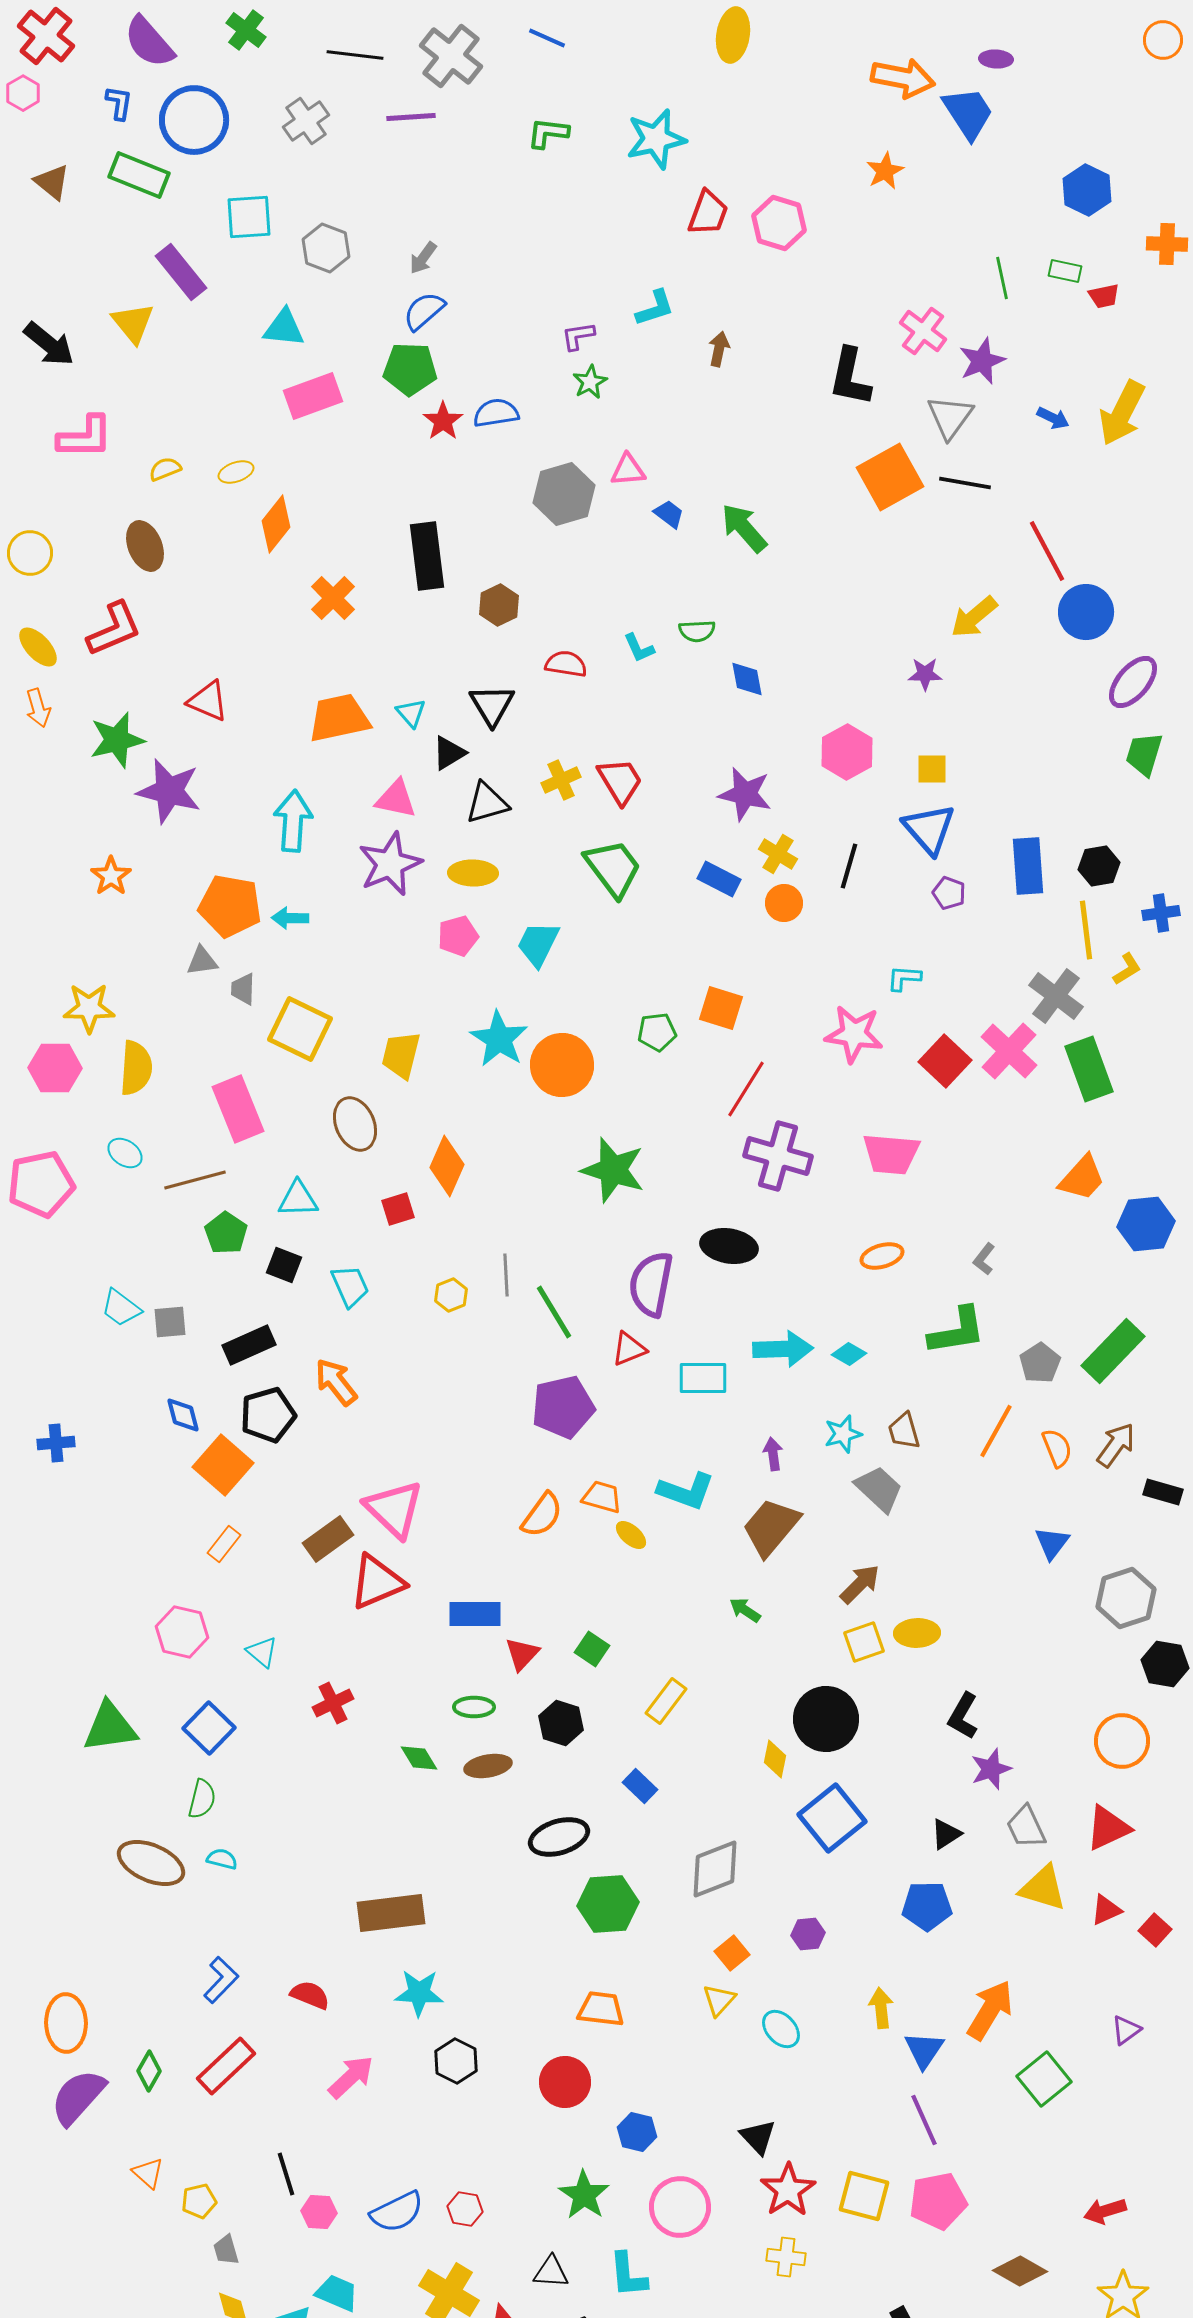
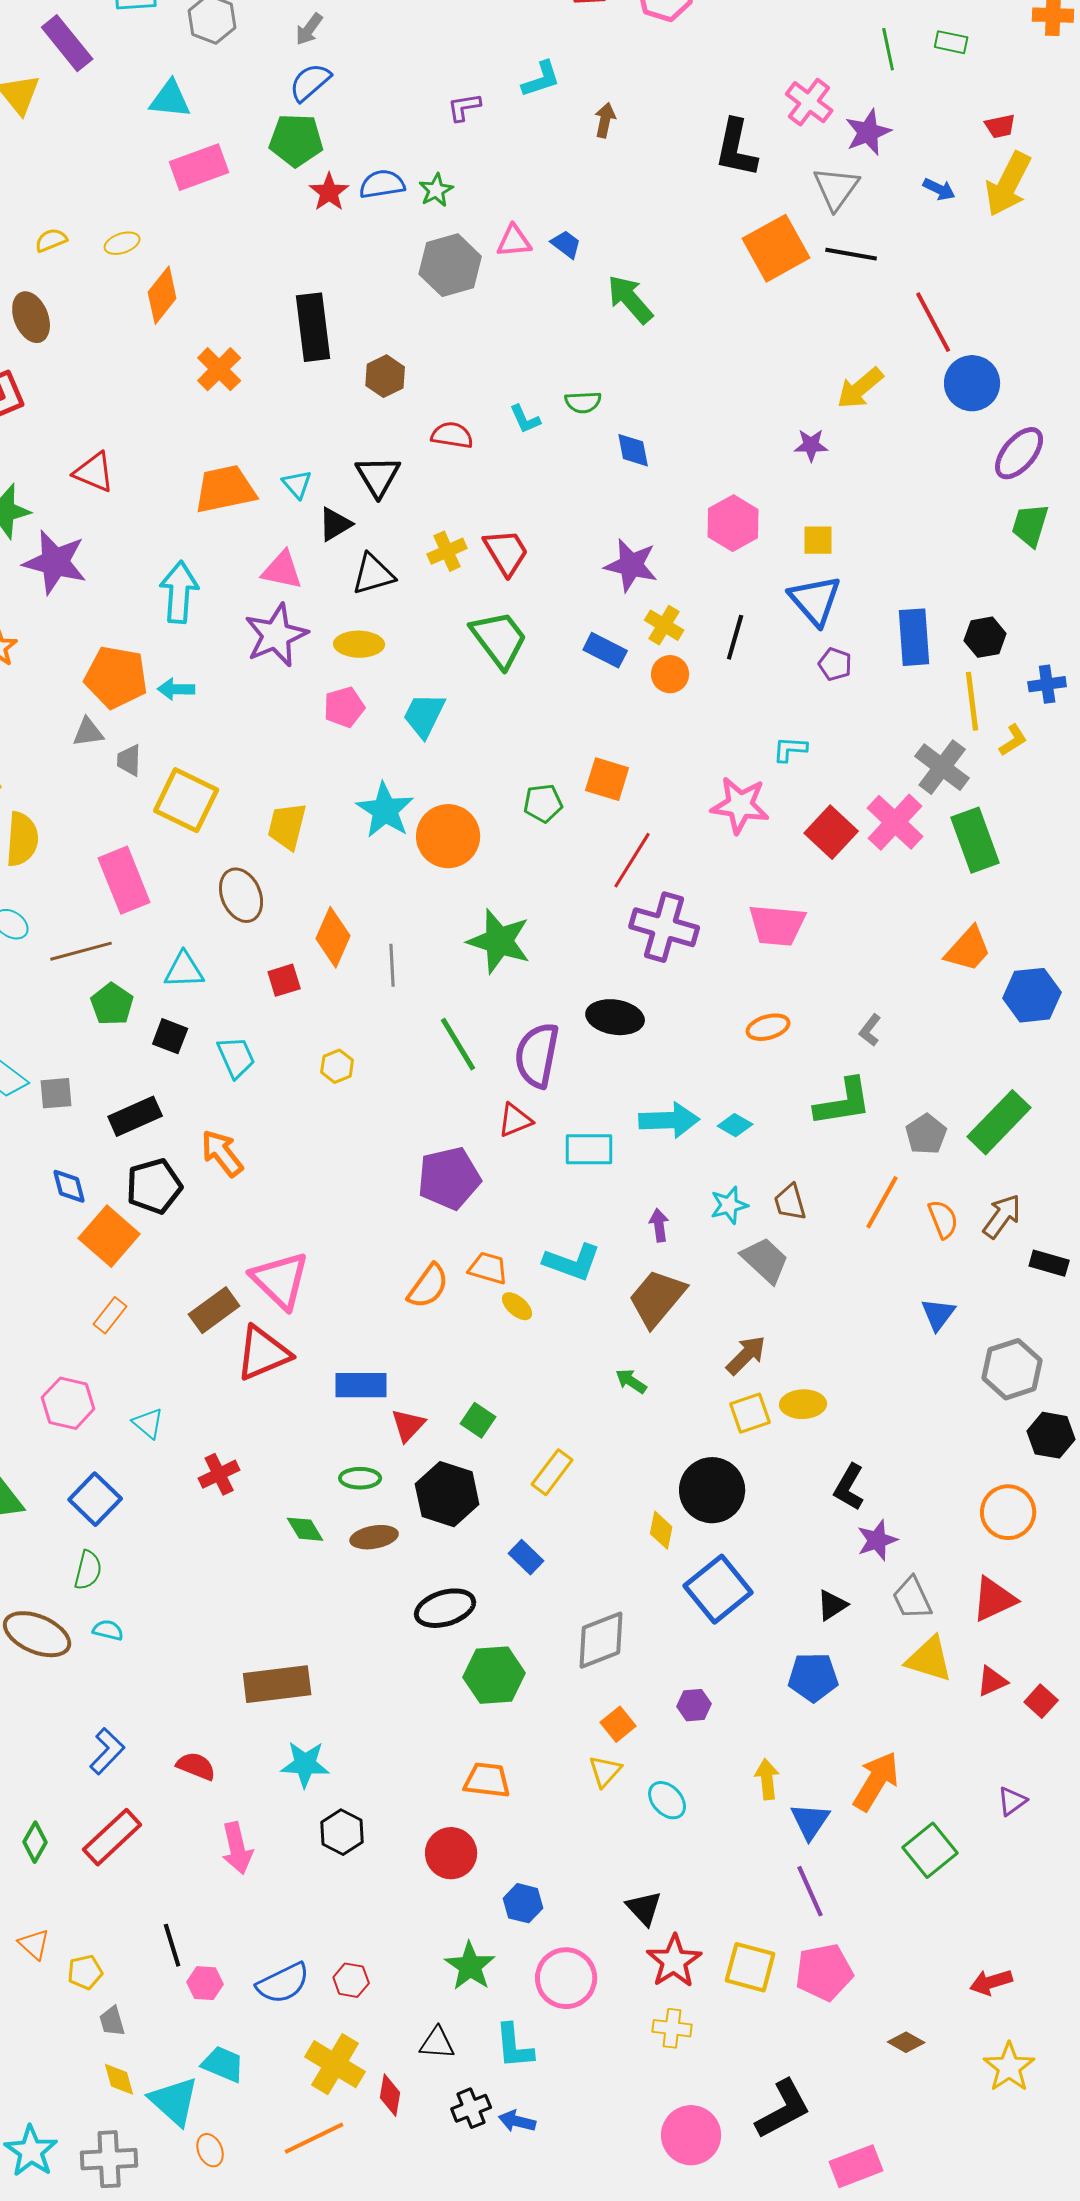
red trapezoid: (1104, 296) -> (1000, 126), moved
green star: (590, 382) -> (436, 190), moved
blue trapezoid: (669, 514) -> (566, 244), moved
gray line: (506, 1275) -> (392, 965), moved
green line: (554, 1312) -> (458, 1044), moved
black hexagon: (561, 1723) -> (447, 1494), size x1.4
pink arrow: (351, 2077) -> (237, 1848), turned 120
brown diamond: (1020, 2271) -> (906, 2042), size x0.7

